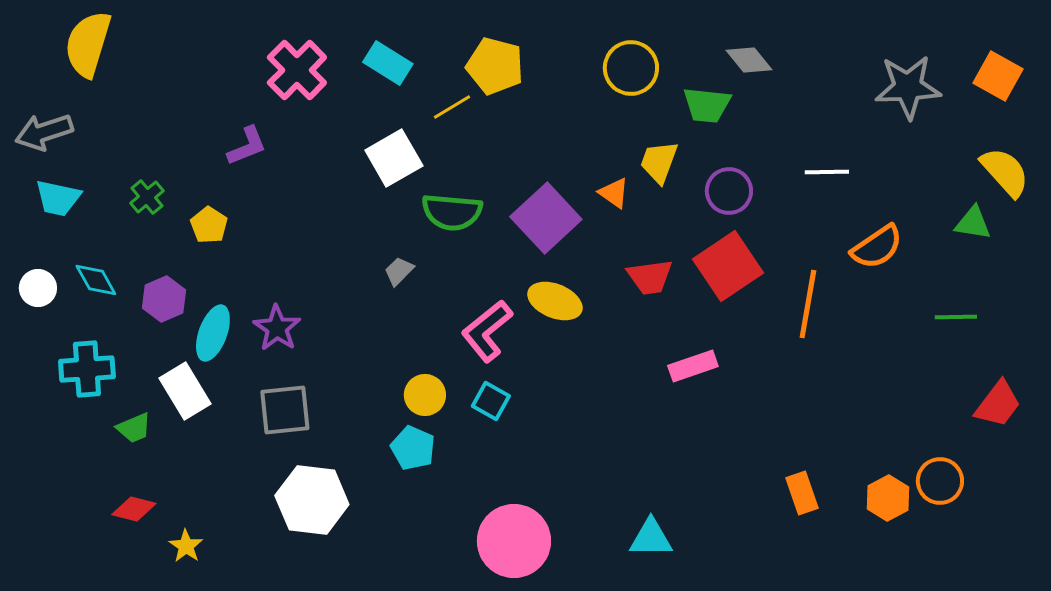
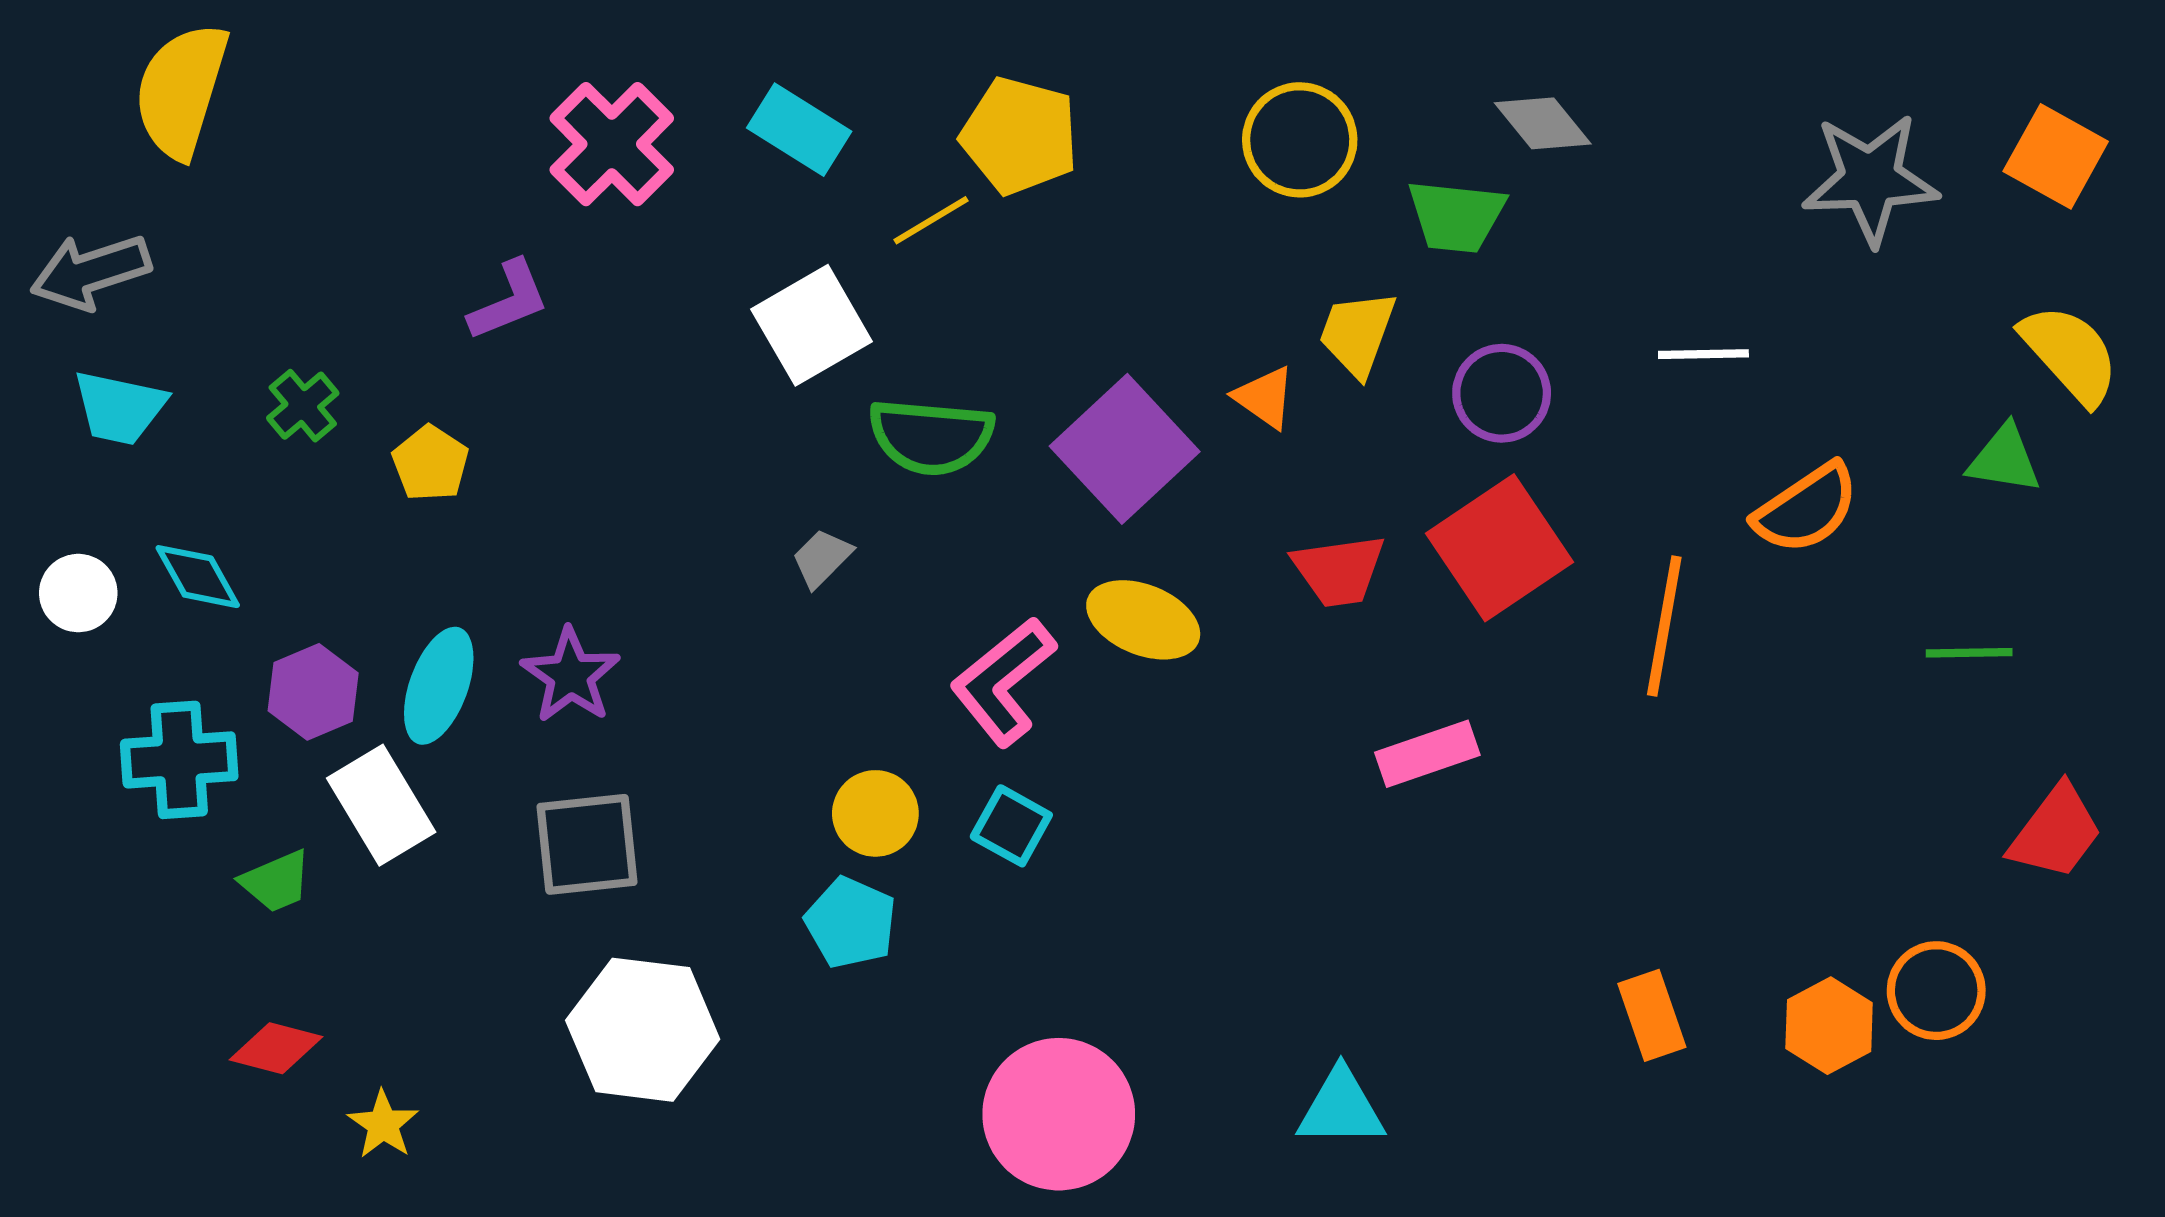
purple hexagon: (164, 299) -> (313, 692), moved

